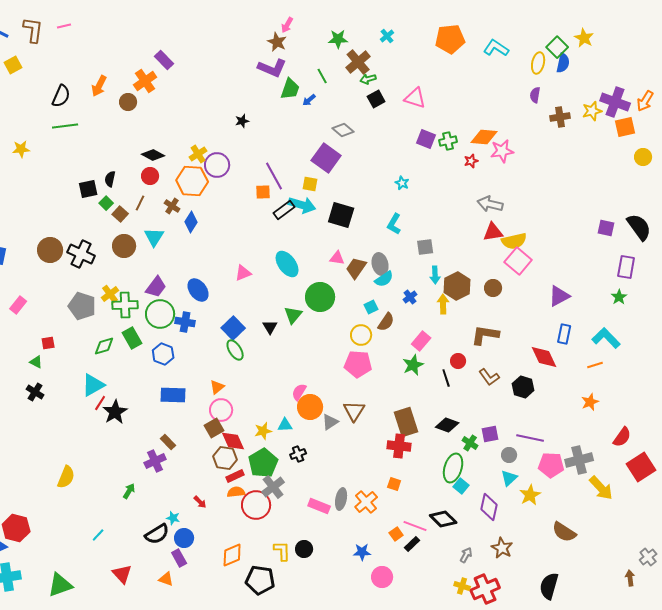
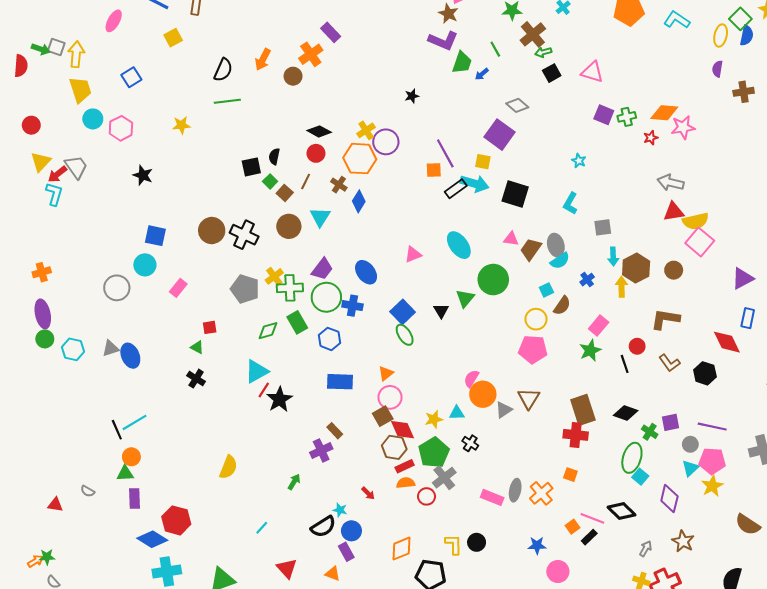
black cross: (298, 454) -> (470, 443), turned -35
pink pentagon: (551, 465) -> (712, 461), moved
red circle: (256, 505) -> (427, 496), size x0.6

